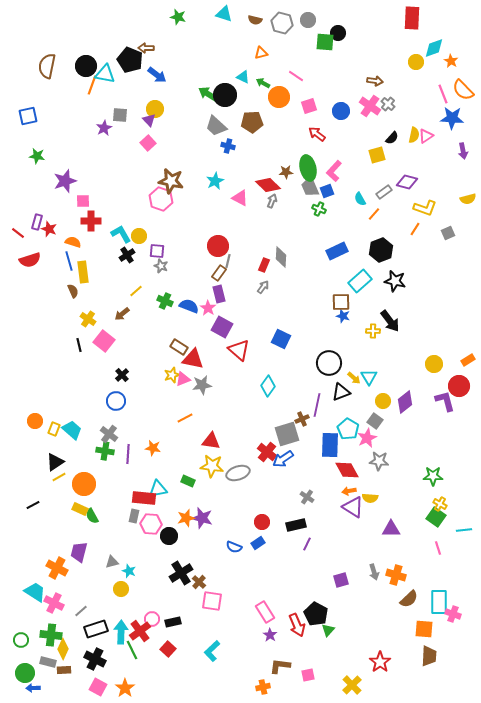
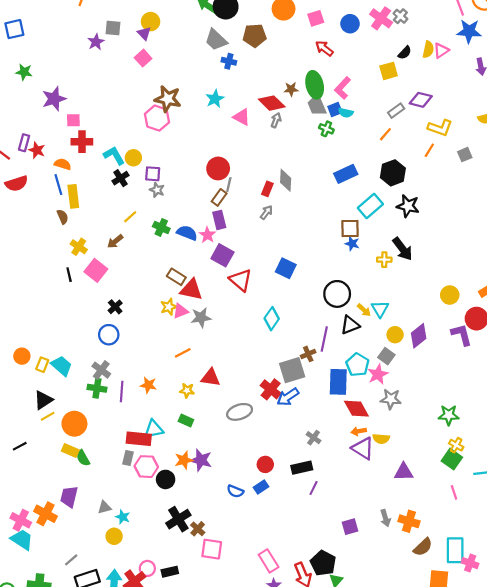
cyan semicircle: (360, 199) -> (346, 113), moved, turned -48
yellow star: (212, 466) -> (187, 390), moved, size x0.6
pink cross: (54, 603) -> (21, 520), moved

